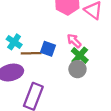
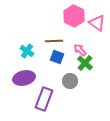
brown line: (31, 53) -> (54, 41), moved
gray circle: (77, 69) -> (70, 81), moved

